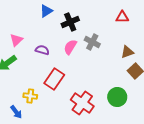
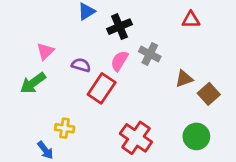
brown triangle: (127, 52) -> (184, 79), moved
red rectangle: (54, 79) -> (102, 88), moved
green circle: (117, 97) -> (196, 136), moved

